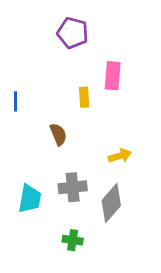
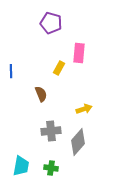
yellow rectangle: (84, 97) -> (59, 68), turned 32
cyan trapezoid: (30, 199) -> (21, 166), moved

